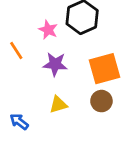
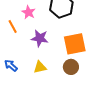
pink star: (48, 30) -> (28, 12), moved
blue arrow: (19, 122) -> (11, 65), moved

